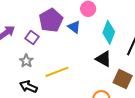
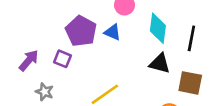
gray star: (26, 61) -> (45, 92), moved

